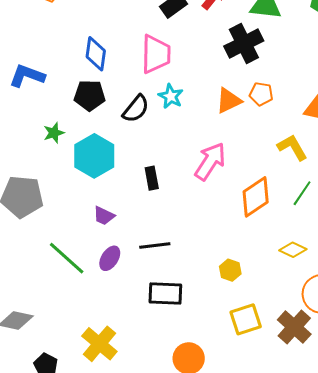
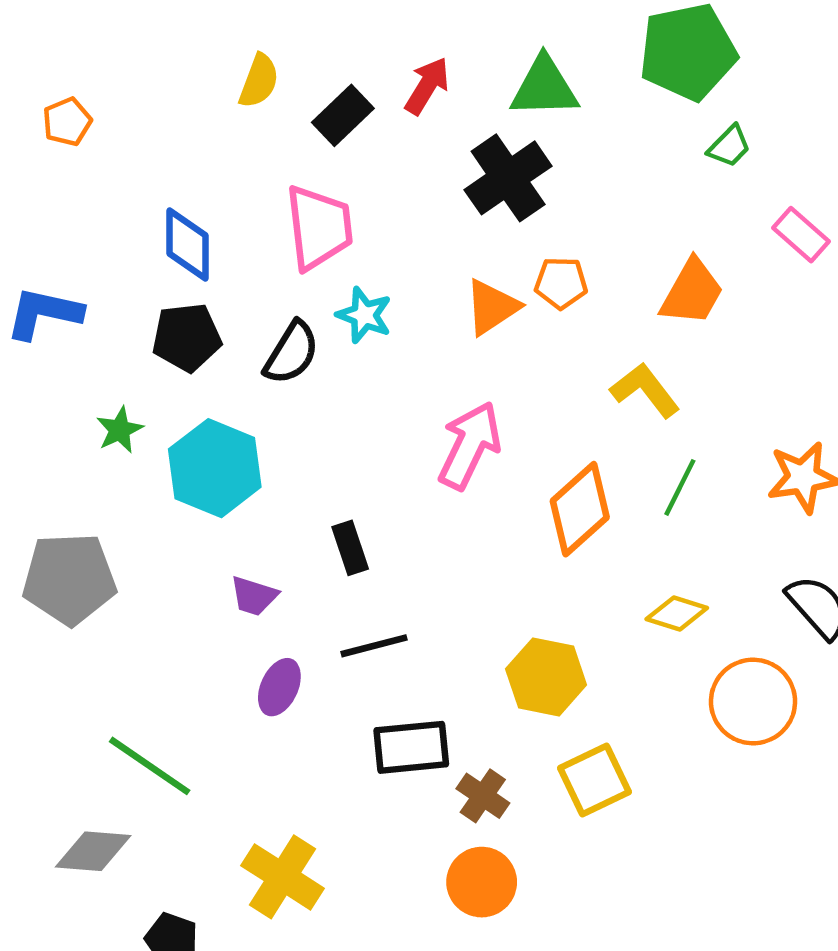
black rectangle: (152, 178) -> (350, 548), moved
green line: (67, 258) -> (150, 766), moved
yellow hexagon: (230, 270) -> (546, 677), size x1.6
brown cross: (294, 327) -> (483, 796), moved, size x0.7

